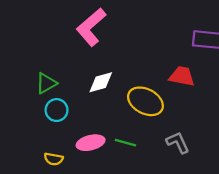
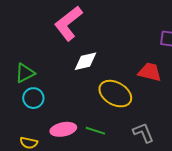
white diamond: (101, 82) -> (86, 61), moved

